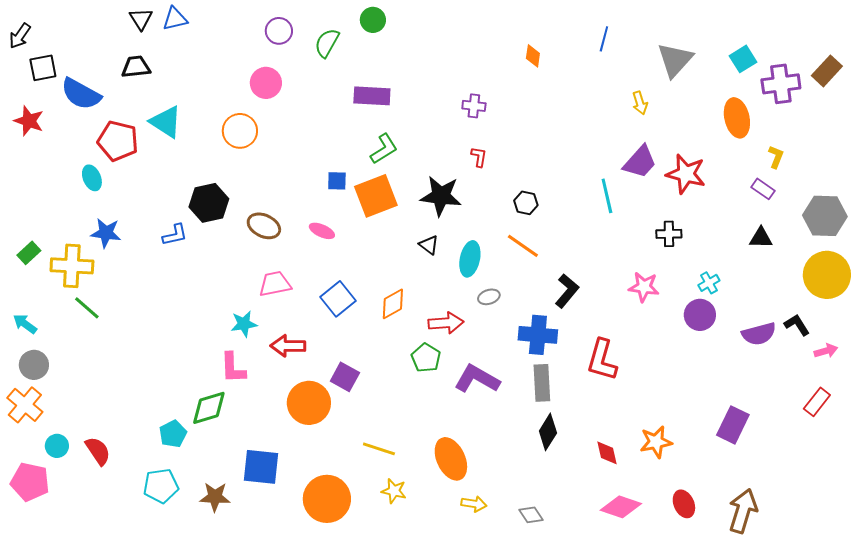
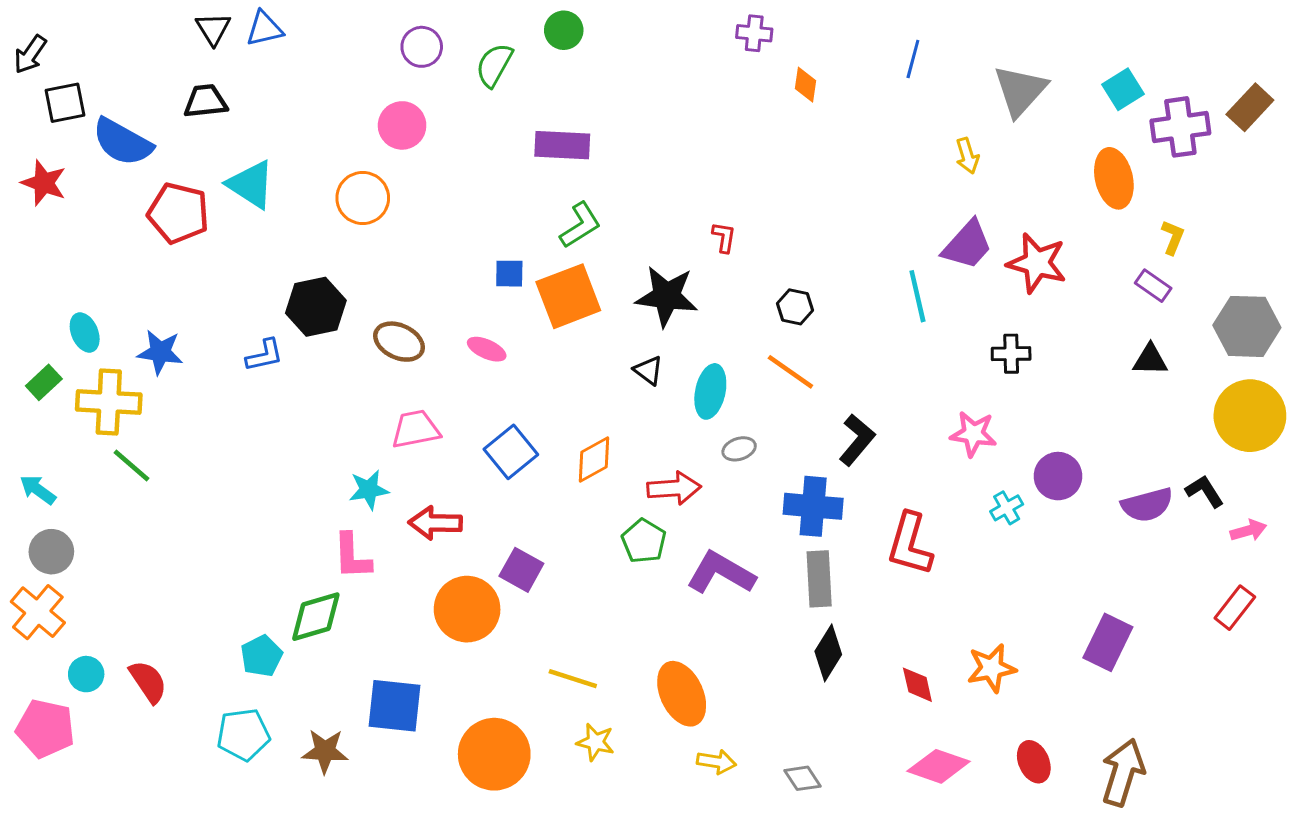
purple cross: (474, 106) -> (754, 33), moved
cyan ellipse: (92, 178) -> (85, 333), moved
cyan cross: (709, 283) -> (1007, 508), moved

